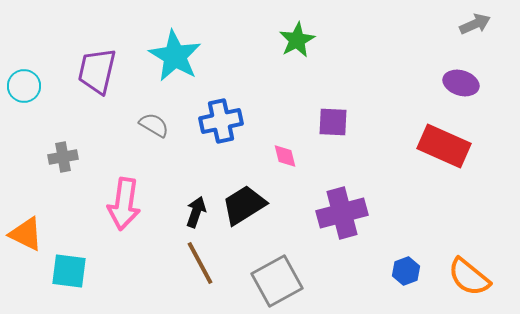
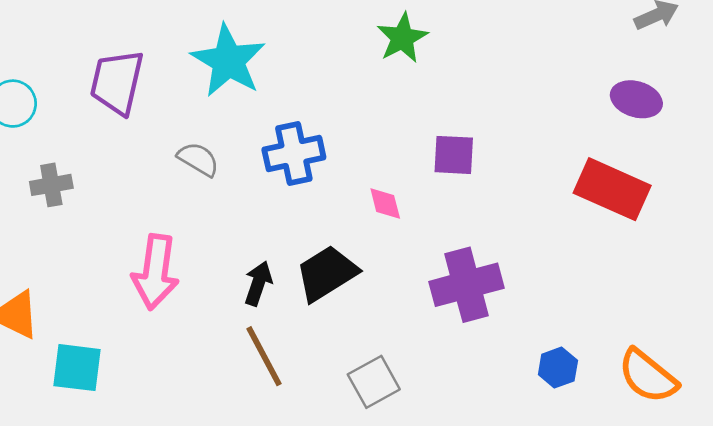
gray cross: (63, 157) -> (51, 185), moved
gray square: (277, 281) -> (374, 382), size x0.7

